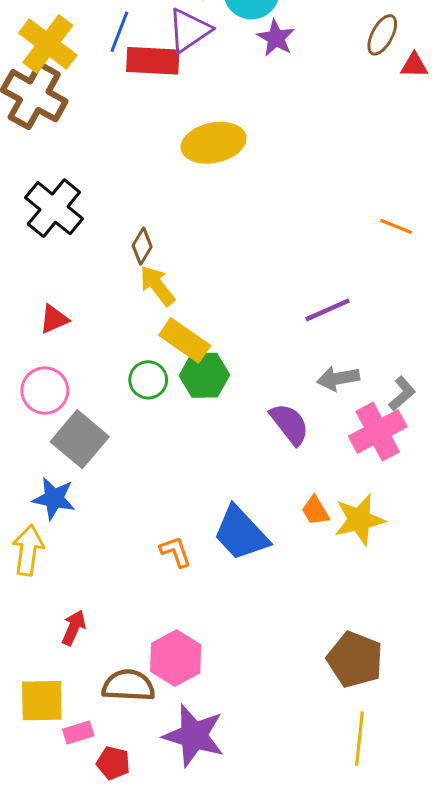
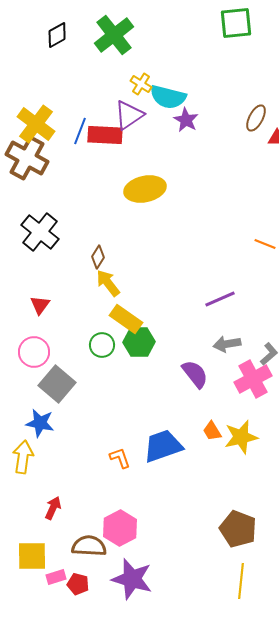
blue line: (119, 32) -> (80, 131), moved
red triangle: (54, 319) -> (40, 305), turned -30
blue trapezoid: (241, 533) -> (163, 446), turned 114
red pentagon: (113, 763) -> (78, 584), moved

